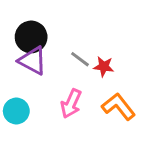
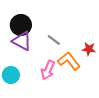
red star: (104, 67) -> (89, 49), moved
orange L-shape: (118, 107) -> (69, 61), moved

